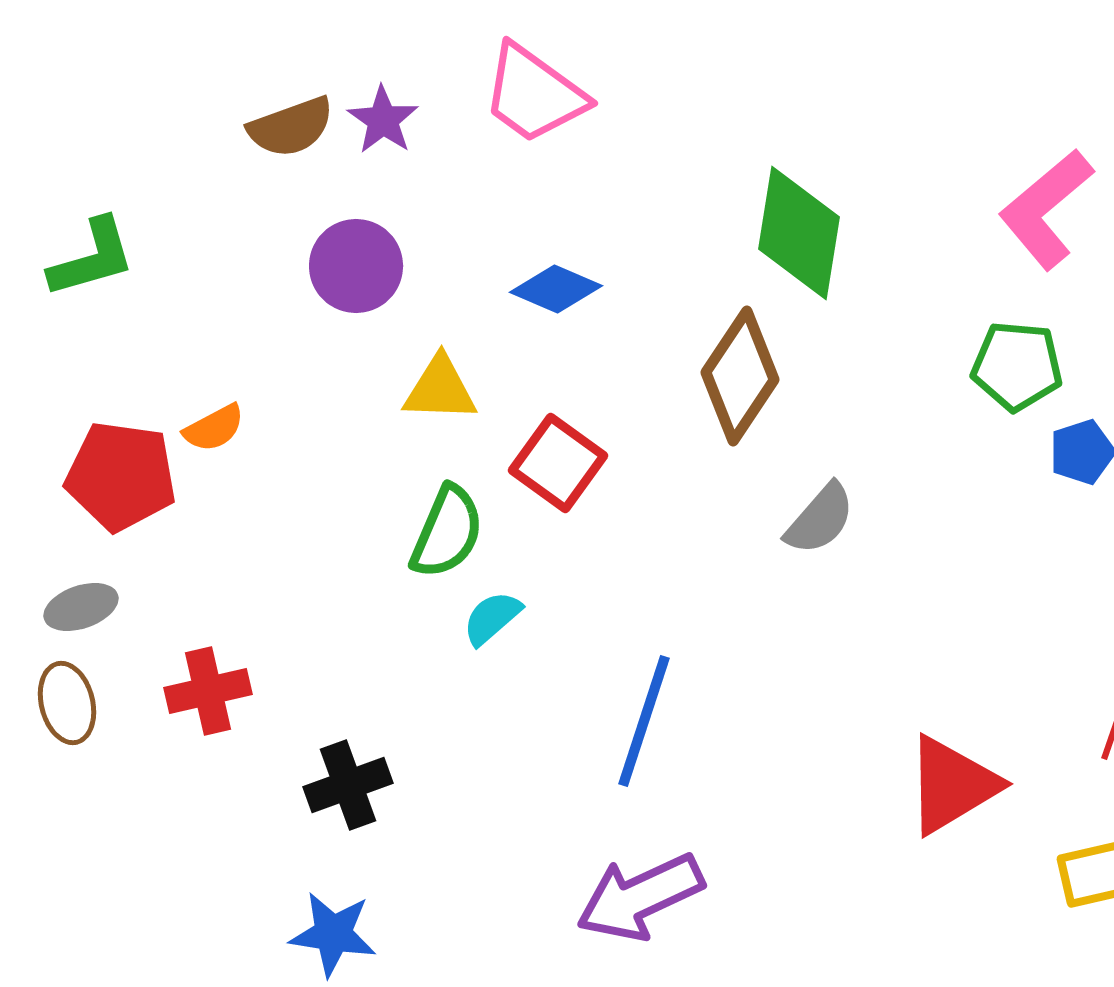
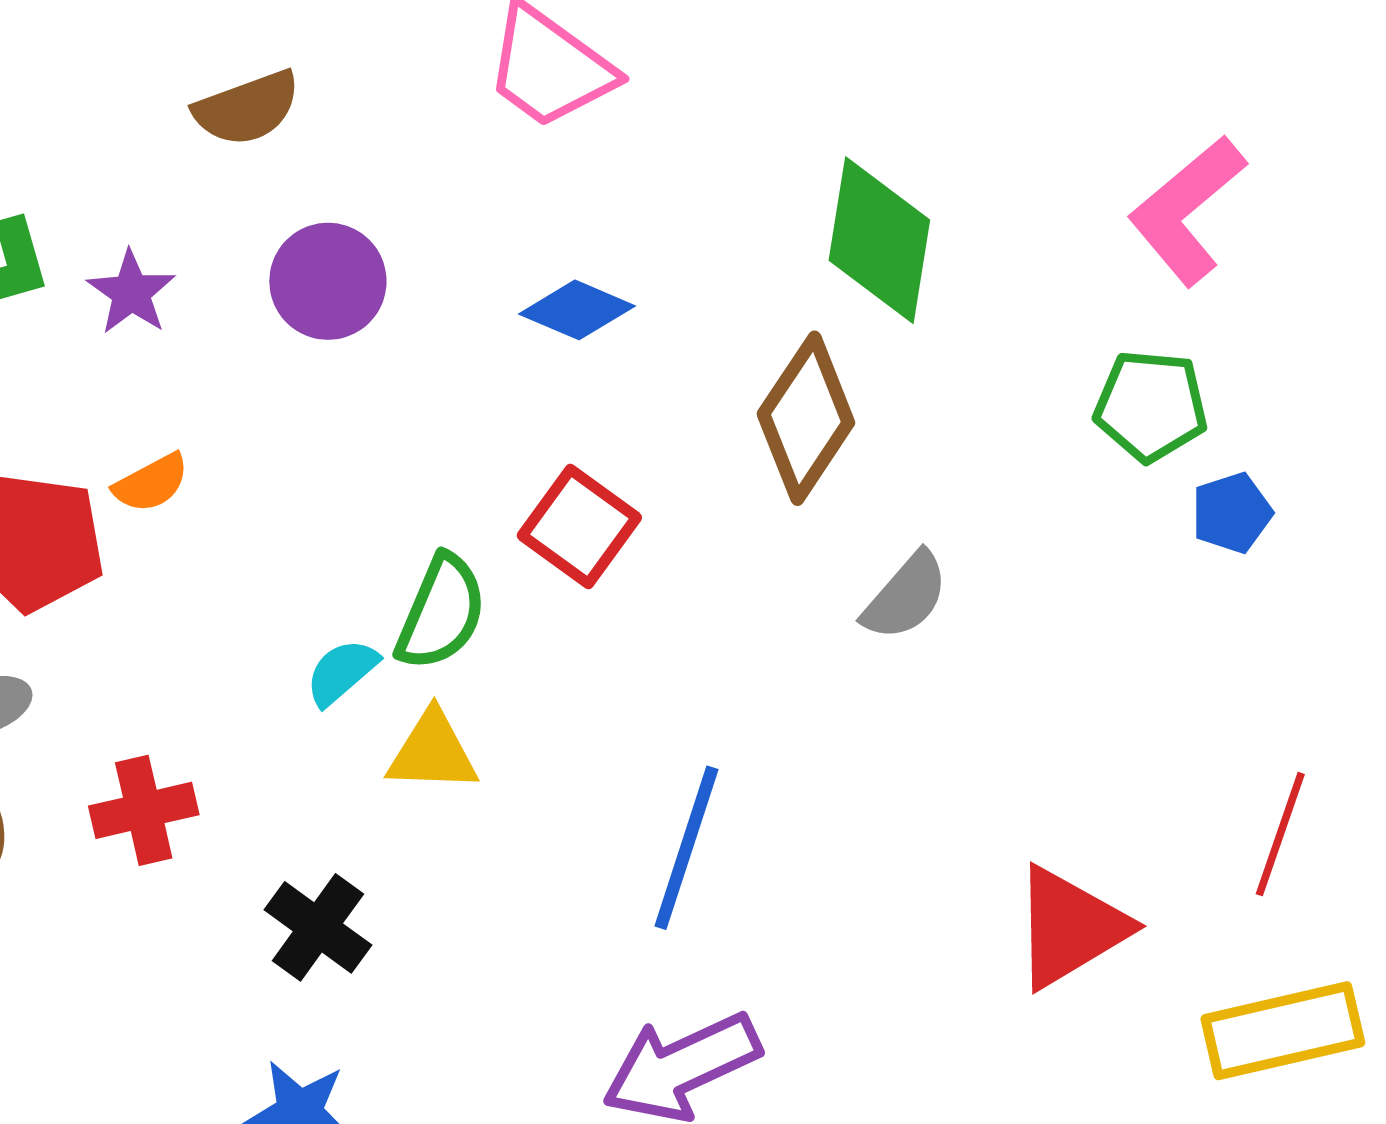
purple star: (383, 120) -> (131, 292), moved
yellow triangle: (440, 389) -> (433, 752), moved
cyan semicircle: (492, 618) -> (342, 672), moved
black cross: (348, 785) -> (318, 927), turned -34

